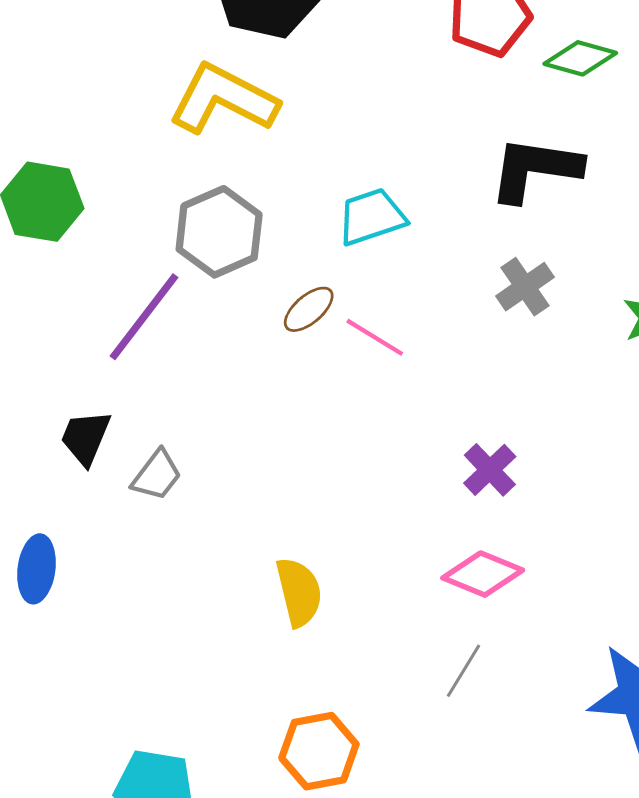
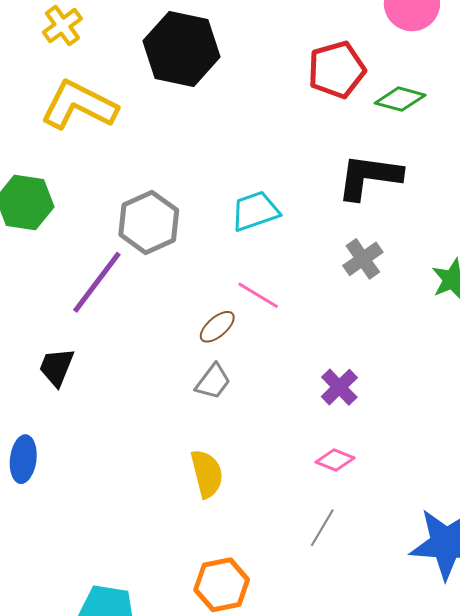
yellow L-shape: (223, 99) -> (79, 105), moved
brown ellipse: (309, 309) -> (217, 327), moved
gray trapezoid: (157, 475) -> (213, 382), moved
pink diamond: (483, 574) -> (335, 460), size x0.7

